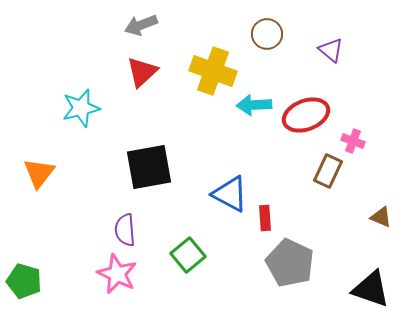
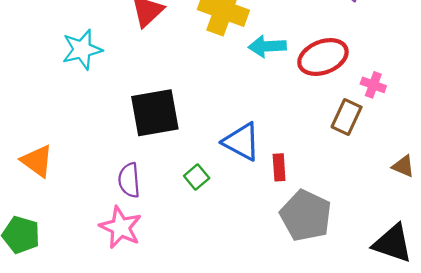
orange triangle: (39, 173) -> (37, 161), moved, turned -32
green square: (188, 255) -> (197, 177), moved, size x0.7

